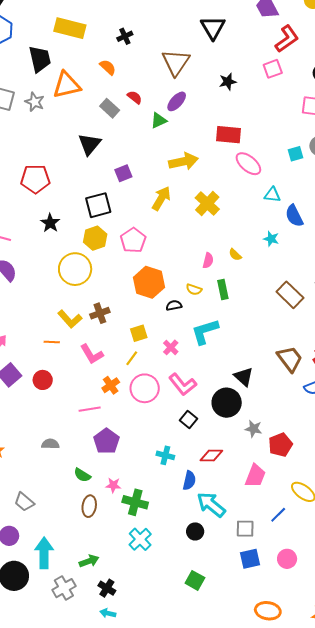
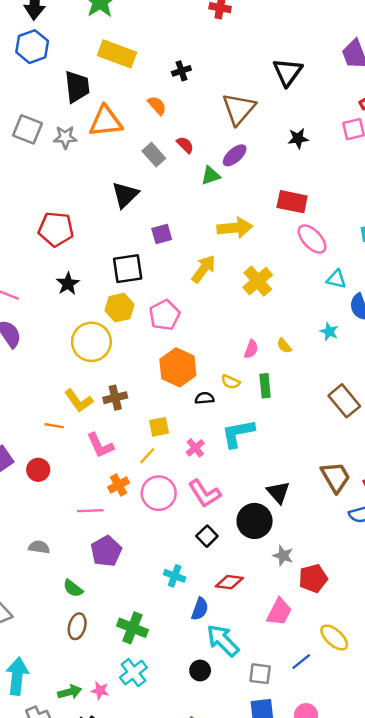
gray star: (35, 102) -> (65, 137), turned -30
pink star: (113, 485) -> (100, 690), moved

